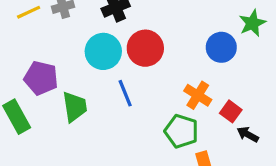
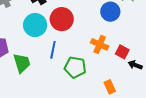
blue line: (125, 93) -> (53, 50), turned 42
green pentagon: (181, 131) -> (75, 67), moved

